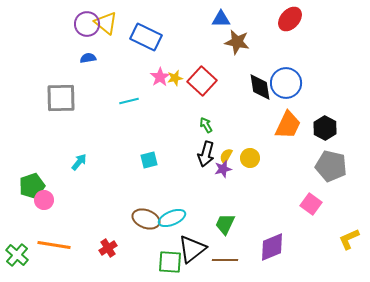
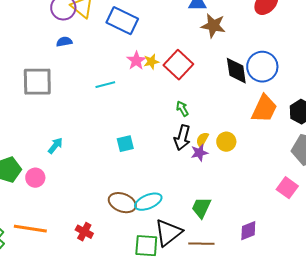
pink circle: (44, 200) -> (35, 178), moved
purple diamond: (272, 247) -> (248, 231), size x0.7
red cross: (108, 248) -> (84, 232), turned -30

